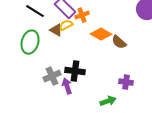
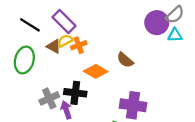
orange cross: (82, 15) -> (79, 45), moved
orange diamond: (101, 34) -> (96, 71), moved
purple cross: (126, 82) -> (133, 105), size x1.6

